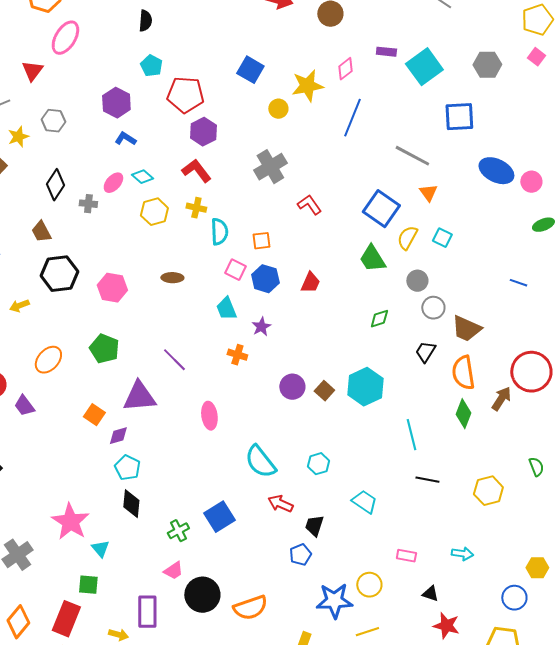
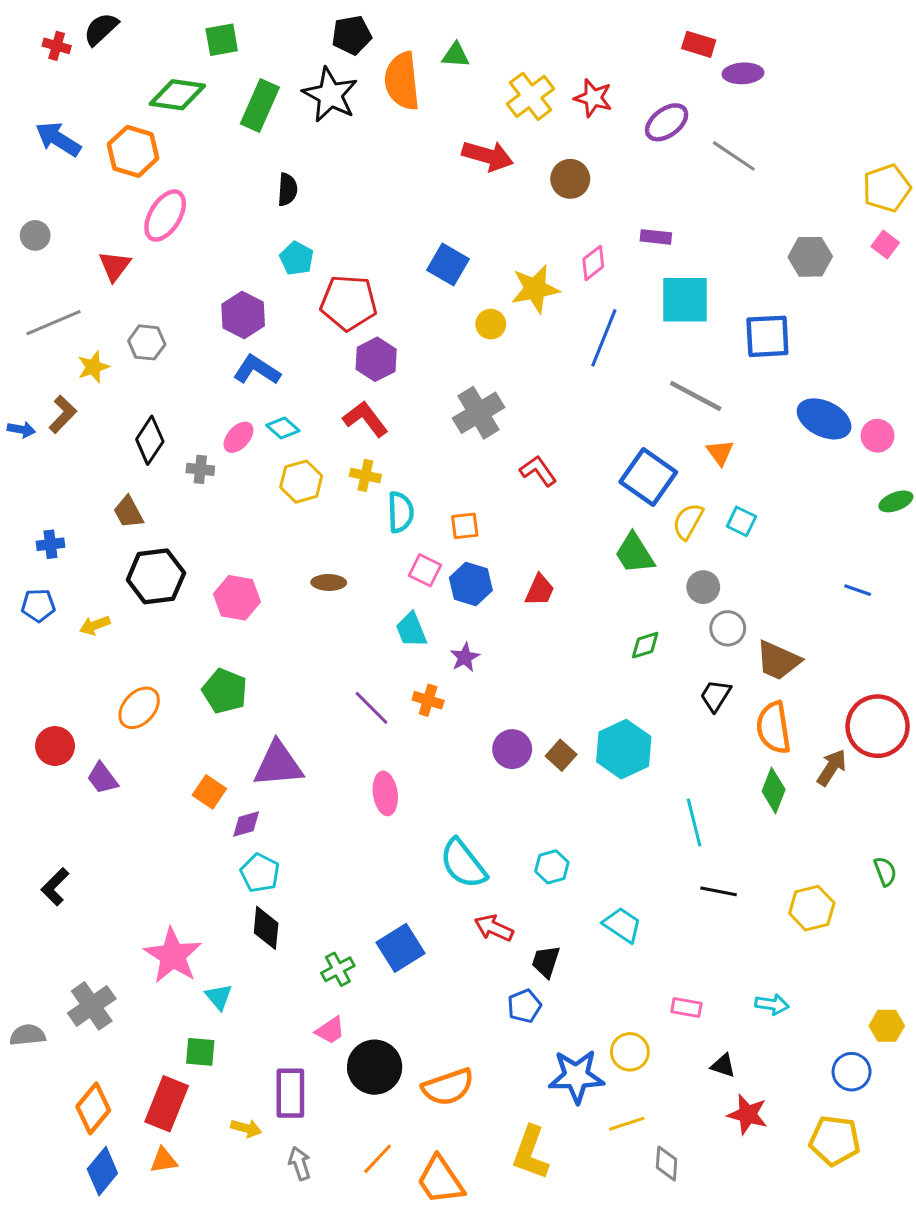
cyan square: (424, 67) -> (685, 300), moved, turned 36
blue L-shape: (125, 139) -> (257, 370), size x1.4
purple line: (174, 360) -> (372, 708), moved

